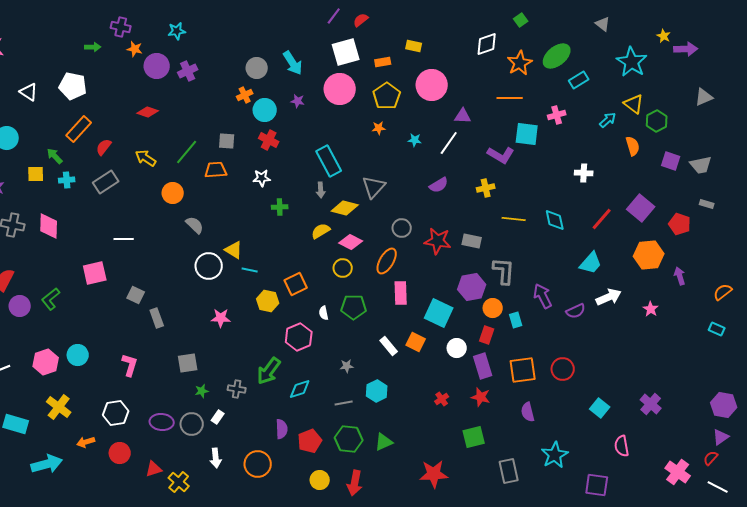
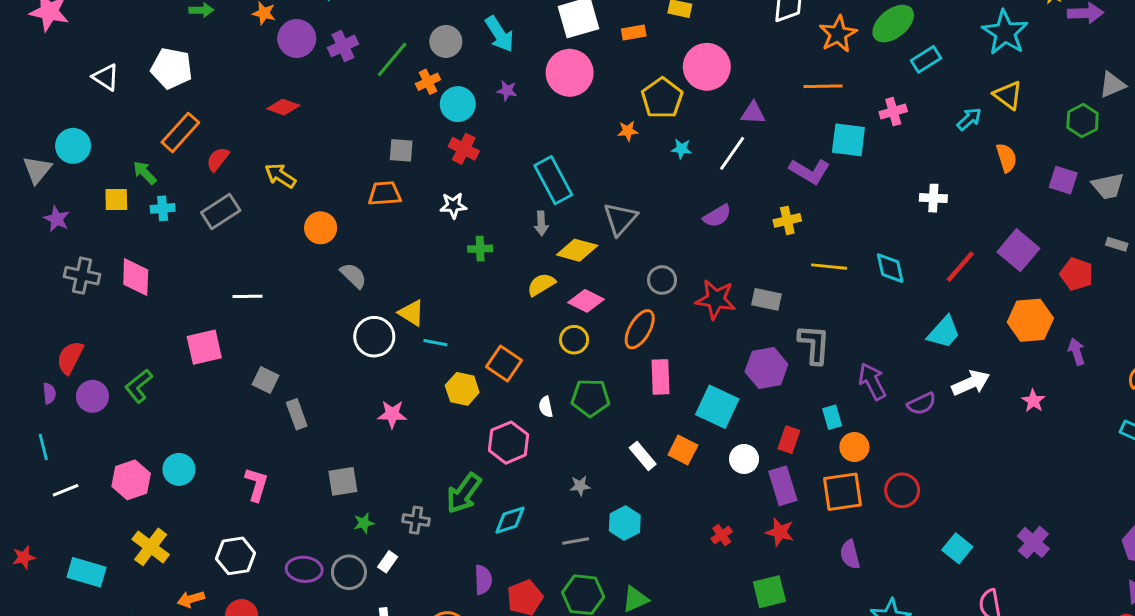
yellow pentagon: (387, 96) -> (662, 98), moved
green hexagon: (657, 121) -> (1083, 120), moved
green line: (187, 152) -> (392, 59), moved
orange square: (296, 284) -> (504, 364), turned -30
orange circle: (493, 308) -> (854, 447), moved

